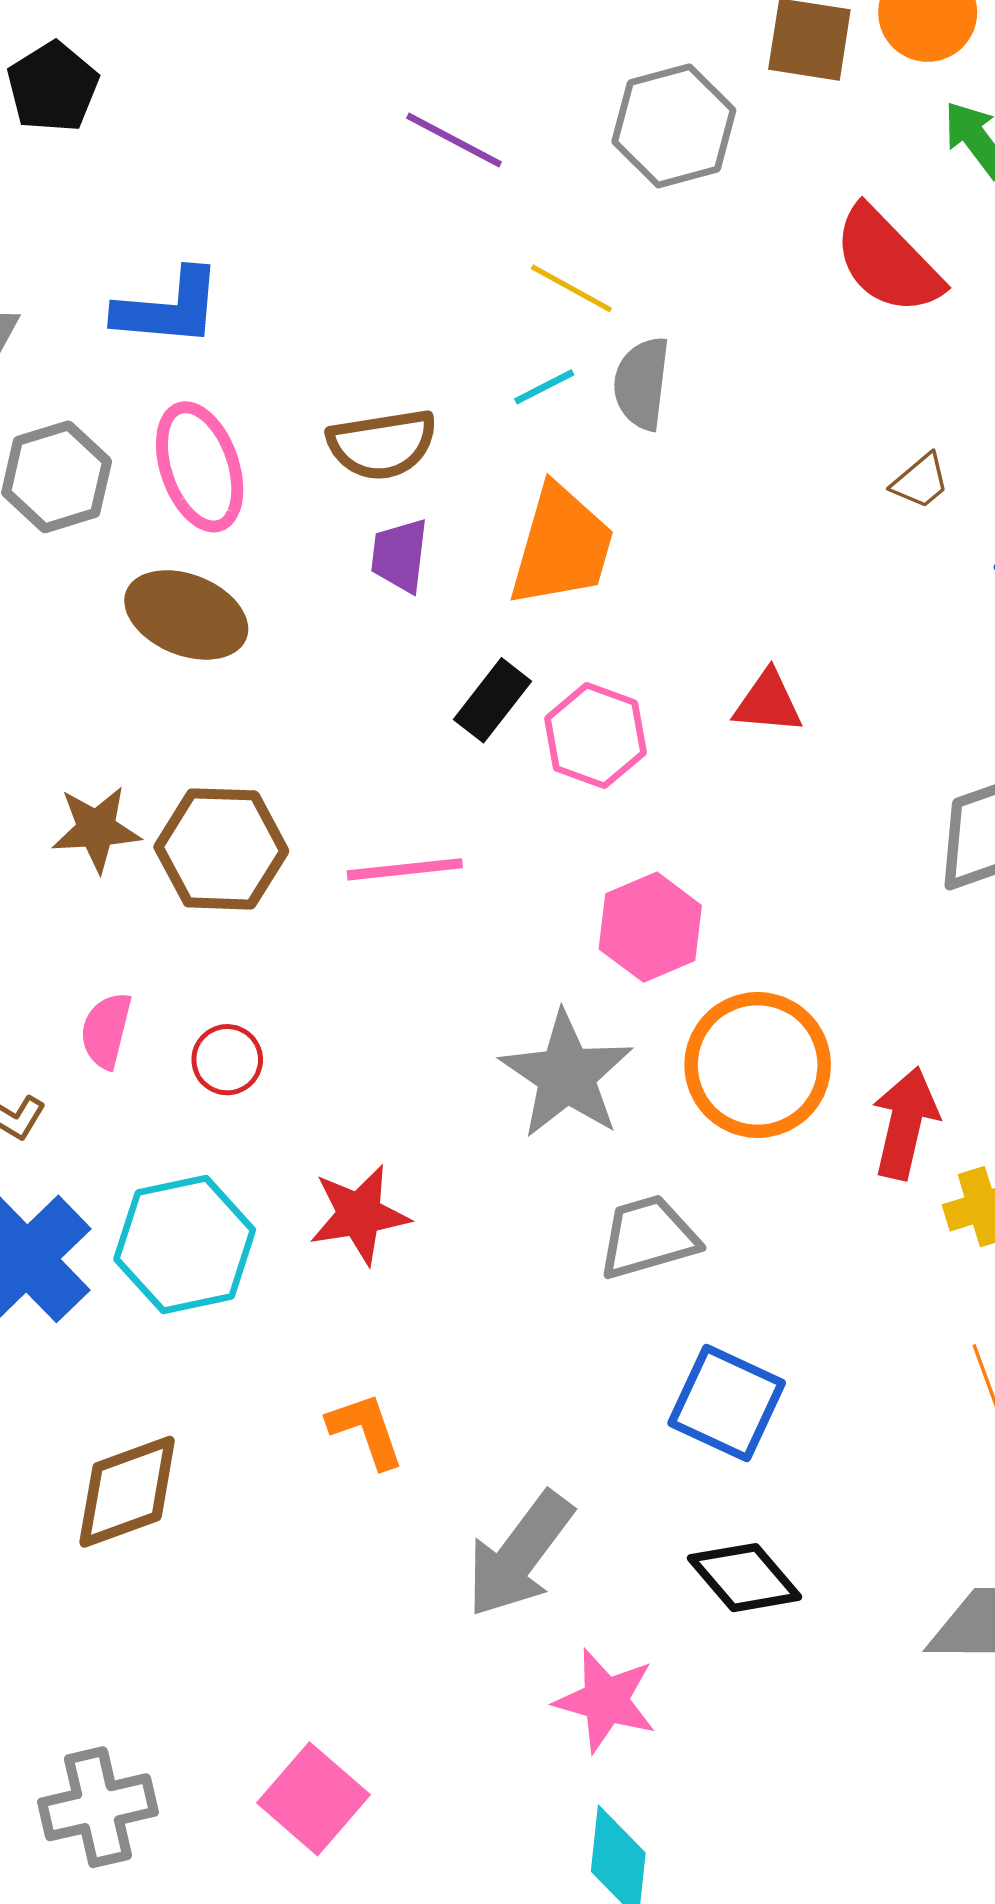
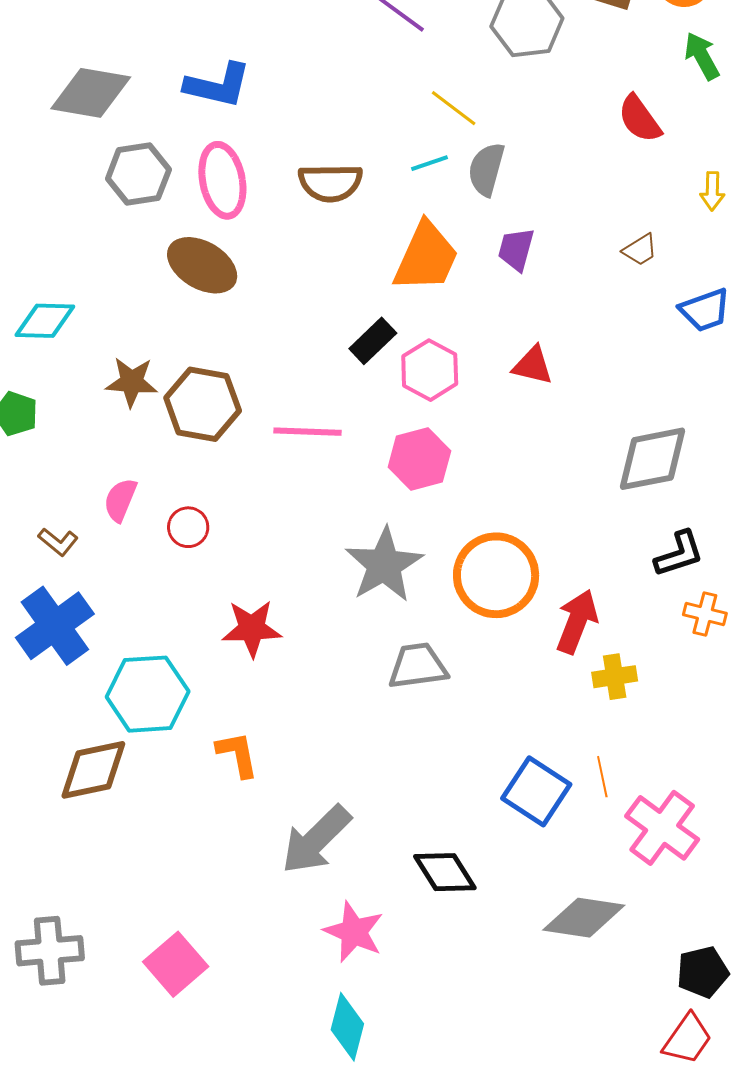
red semicircle: (887, 261) -> (640, 119), size x0.7
purple trapezoid: (400, 555) -> (516, 249), moved
pink hexagon: (650, 927) -> (419, 459), moved
cyan hexagon: (185, 1245) -> (148, 694), moved
blue square: (727, 1403) -> (536, 791), moved

